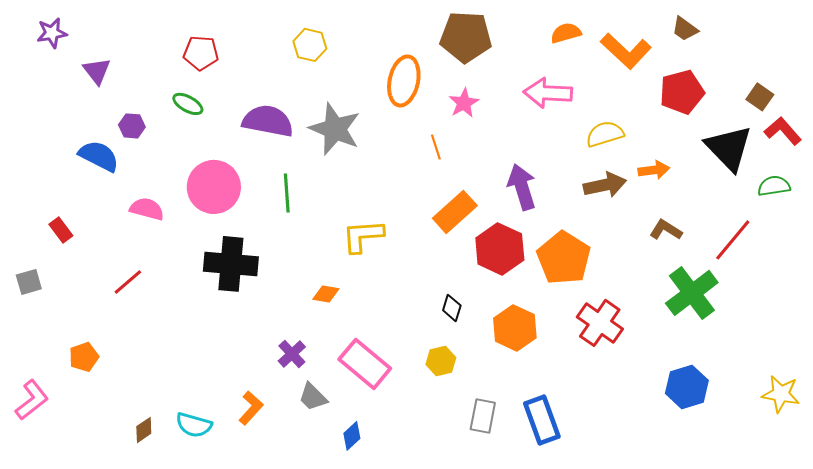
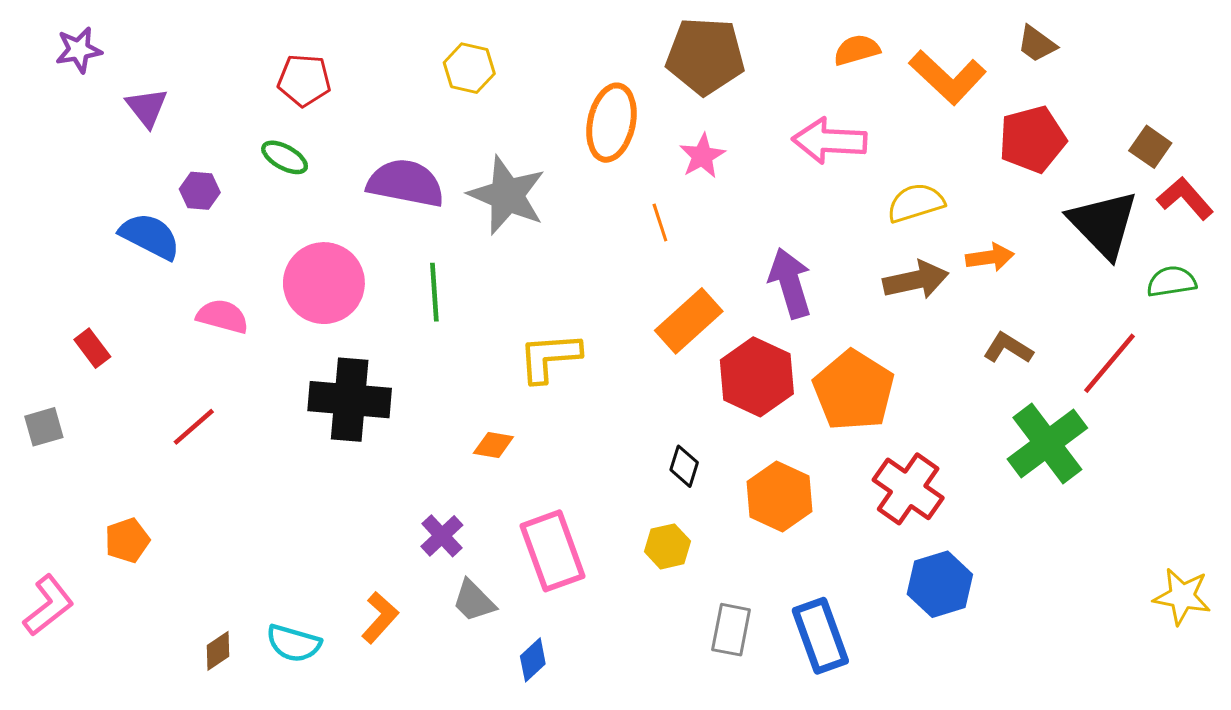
pink rectangle: (365, 364) -> (552, 551), turned 30
blue hexagon: (687, 387) -> (940, 584), moved

